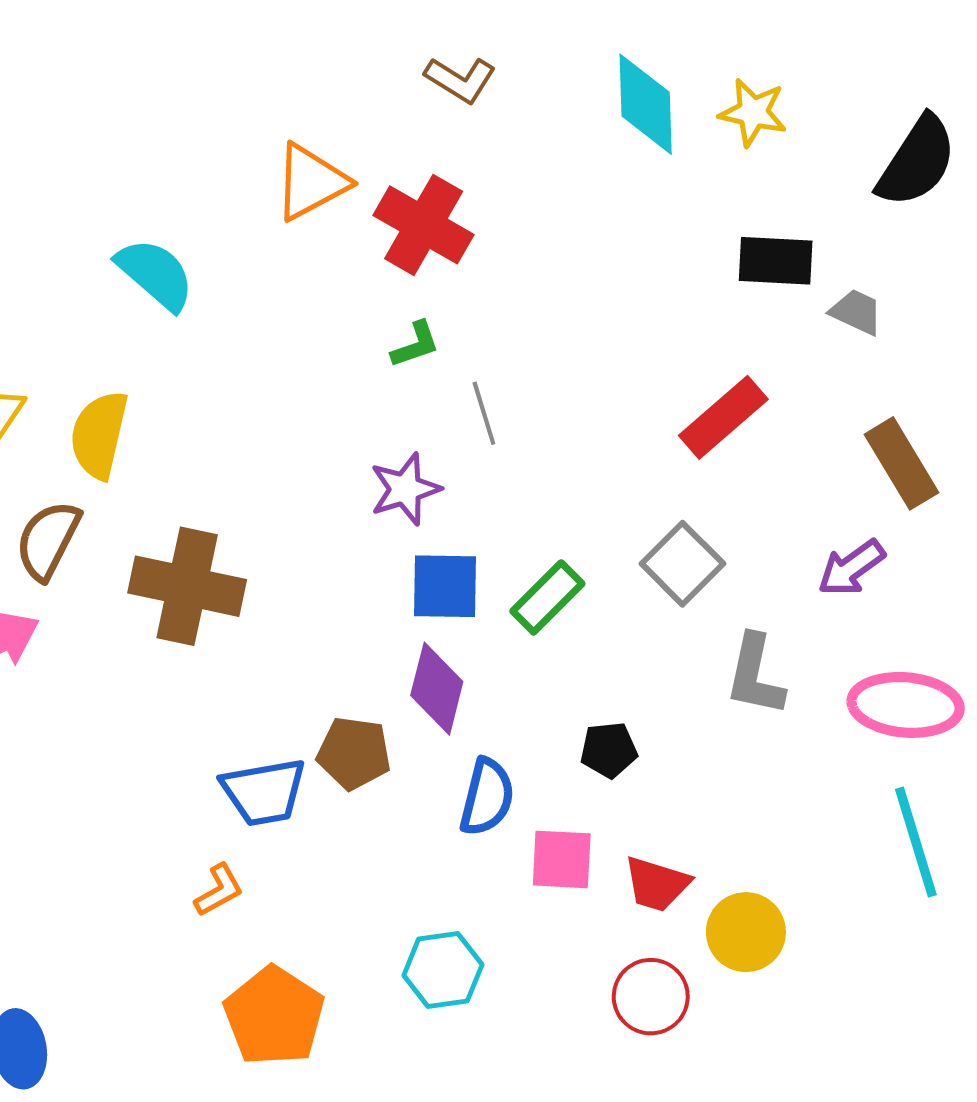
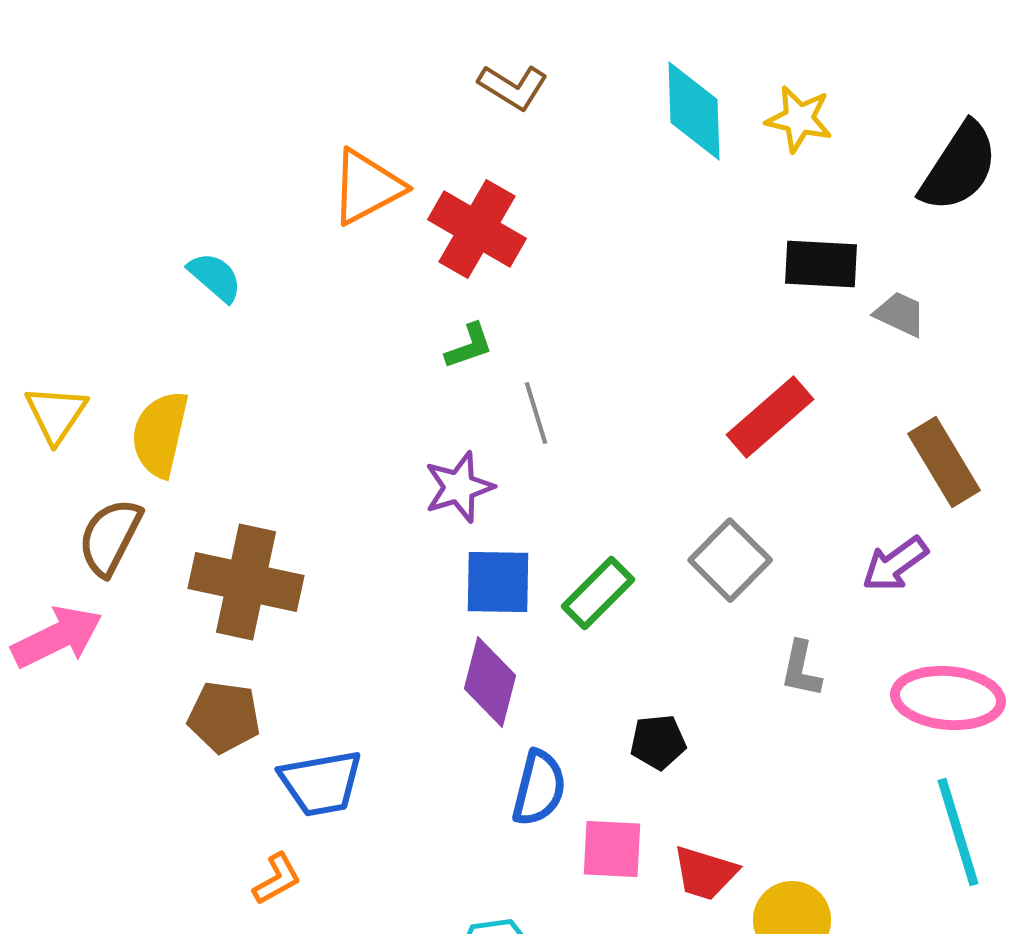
cyan semicircle: (155, 274) -> (215, 277), size x0.7
gray L-shape: (755, 675) -> (801, 669), size x0.7
brown pentagon: (354, 753) -> (224, 717), moved

